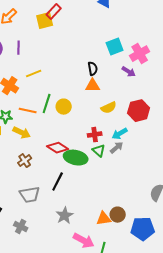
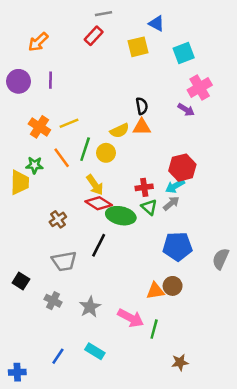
yellow square: (45, 21) -> (138, 47), moved
cyan square: (115, 47) -> (184, 53), moved
yellow line: (34, 74) -> (69, 123), moved
yellow semicircle: (109, 108) -> (120, 131), moved
orange line: (28, 111) -> (62, 158), turned 42
red hexagon: (139, 111) -> (182, 168), moved
yellow arrow: (22, 133) -> (95, 185), moved, turned 30
gray star: (65, 216) -> (90, 307), moved
blue pentagon: (143, 229) -> (177, 246), moved

